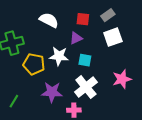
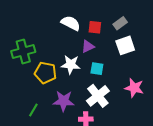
white semicircle: (49, 20) -> (71, 23), moved
pink star: (122, 79) -> (134, 88), turned 30
green line: (14, 101) -> (33, 110), moved

